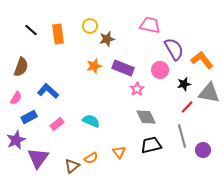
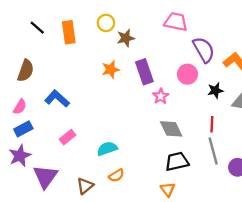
purple rectangle: (123, 68) -> (144, 72), turned 50
red line: (187, 107) -> (212, 124), moved, turned -40
blue rectangle: (29, 117) -> (23, 129), moved
cyan semicircle: (91, 121) -> (107, 149), moved, turned -42
orange triangle: (119, 152) -> (168, 189), moved
orange semicircle: (91, 158) -> (116, 175), moved

